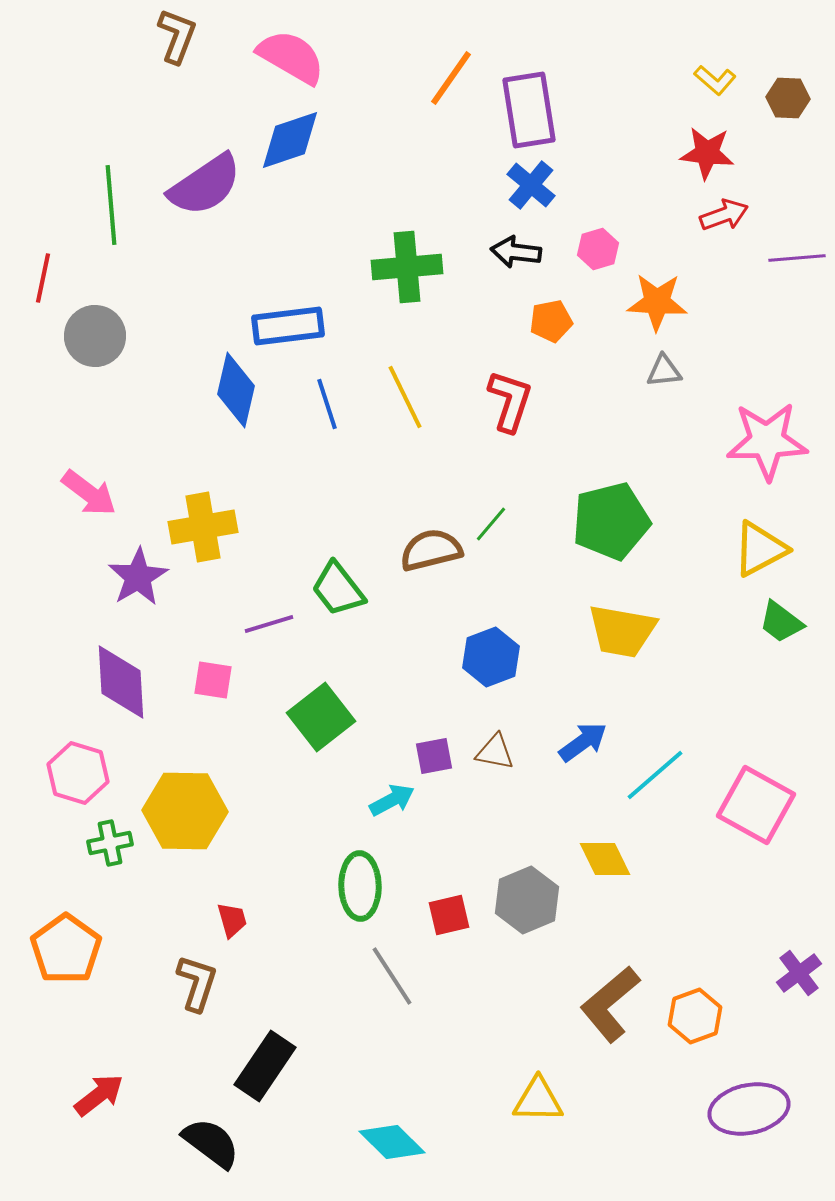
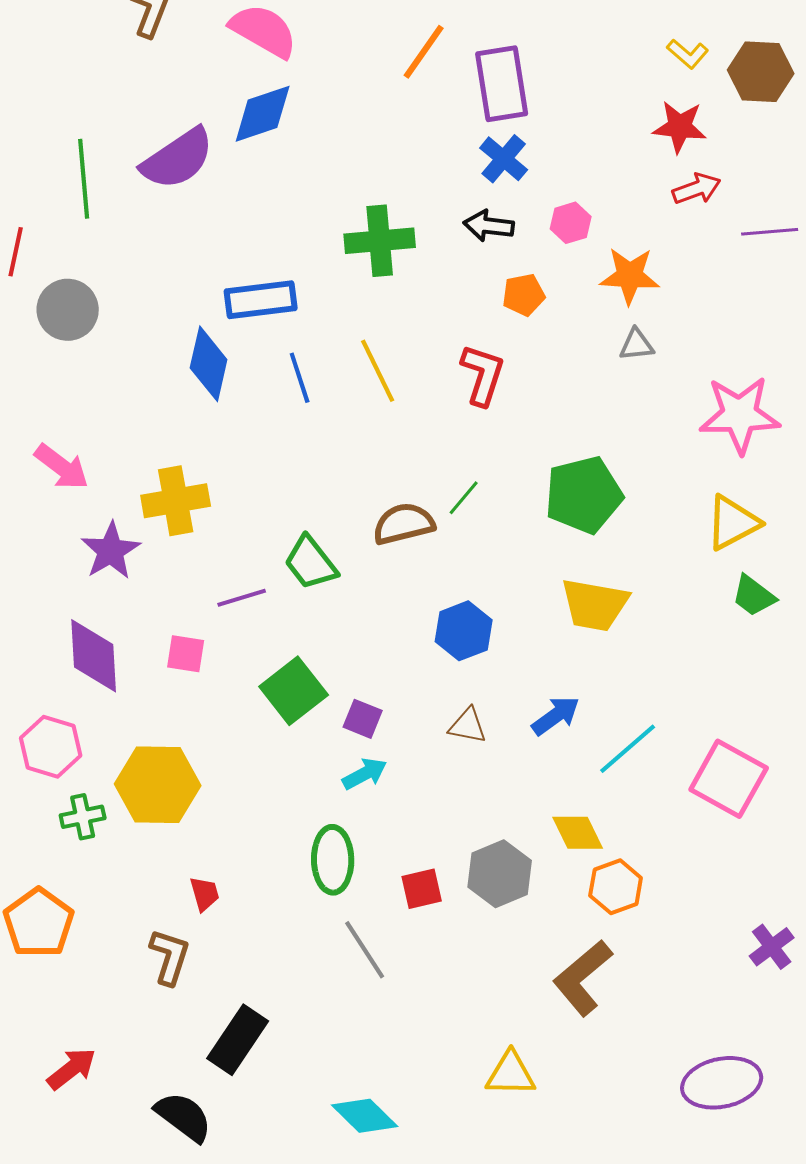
brown hexagon: (788, 98) -> (761, 72), size x1.5
purple square: (434, 756) -> (363, 719), moved, turned 33
orange hexagon: (695, 1016) -> (616, 887), moved

